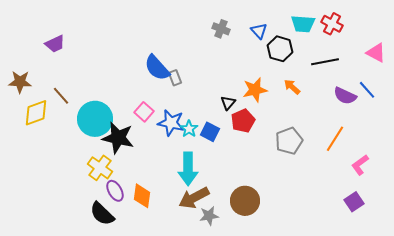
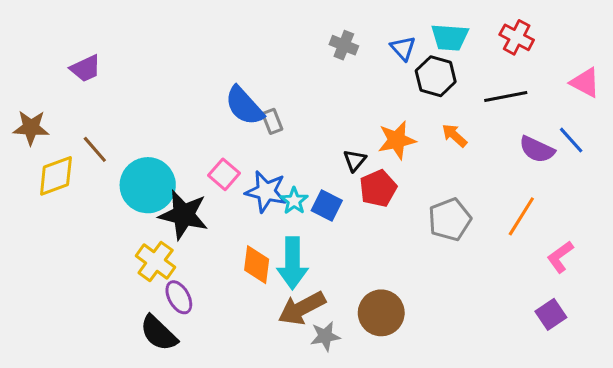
cyan trapezoid: (303, 24) -> (450, 37), moved
orange diamond: (142, 196) -> (257, 265), moved

